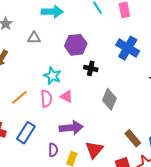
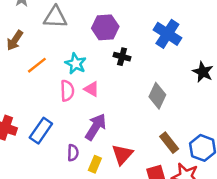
gray triangle: (34, 38) -> (55, 17), size x1.5
orange line: (19, 97) -> (37, 65), moved
gray diamond: (109, 99) -> (157, 96), moved
purple arrow: (71, 128) -> (96, 127), turned -55

